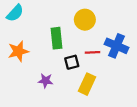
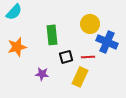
yellow circle: (85, 20) -> (90, 24), moved
red line: (93, 52) -> (88, 57), moved

